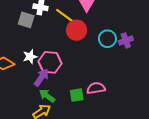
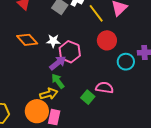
red circle: (76, 30) -> (107, 40), moved
cyan circle: (107, 39) -> (126, 62), moved
green square: (77, 95) -> (88, 97), moved, turned 32

